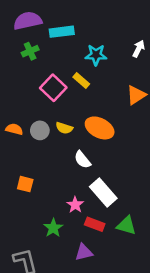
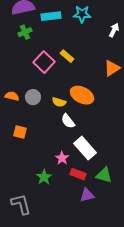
cyan star: (96, 55) -> (82, 14), moved
yellow semicircle: (64, 128) -> (59, 102), moved
orange square: (25, 184) -> (20, 132), moved
purple triangle: (84, 252) -> (87, 195), moved

